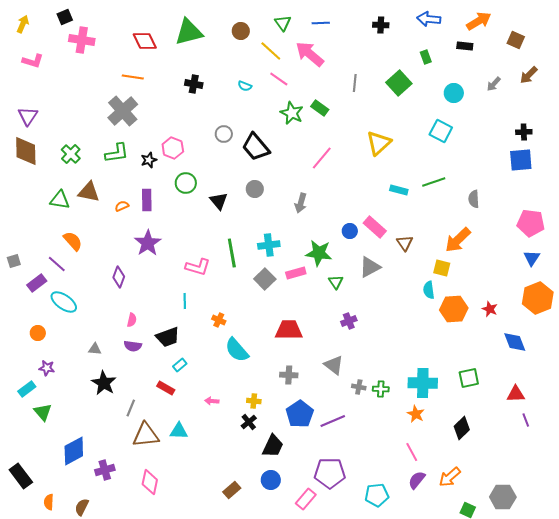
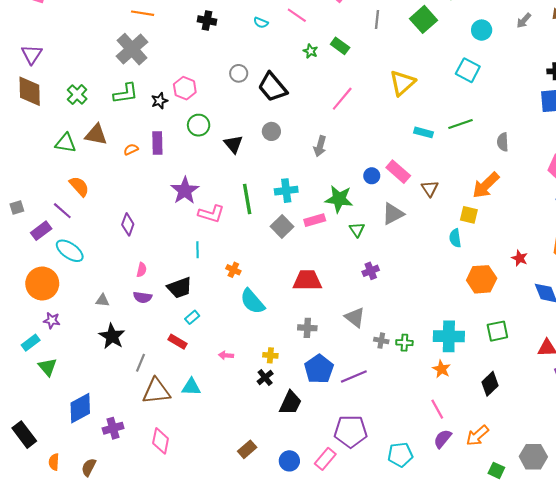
green star: (292, 113) -> (310, 51), size x0.6
purple star: (148, 243) -> (185, 191), moved
orange hexagon: (454, 309) -> (482, 279), moved
orange circle: (38, 333) -> (42, 284), size x2.0
blue circle: (271, 480) -> (289, 461), moved

